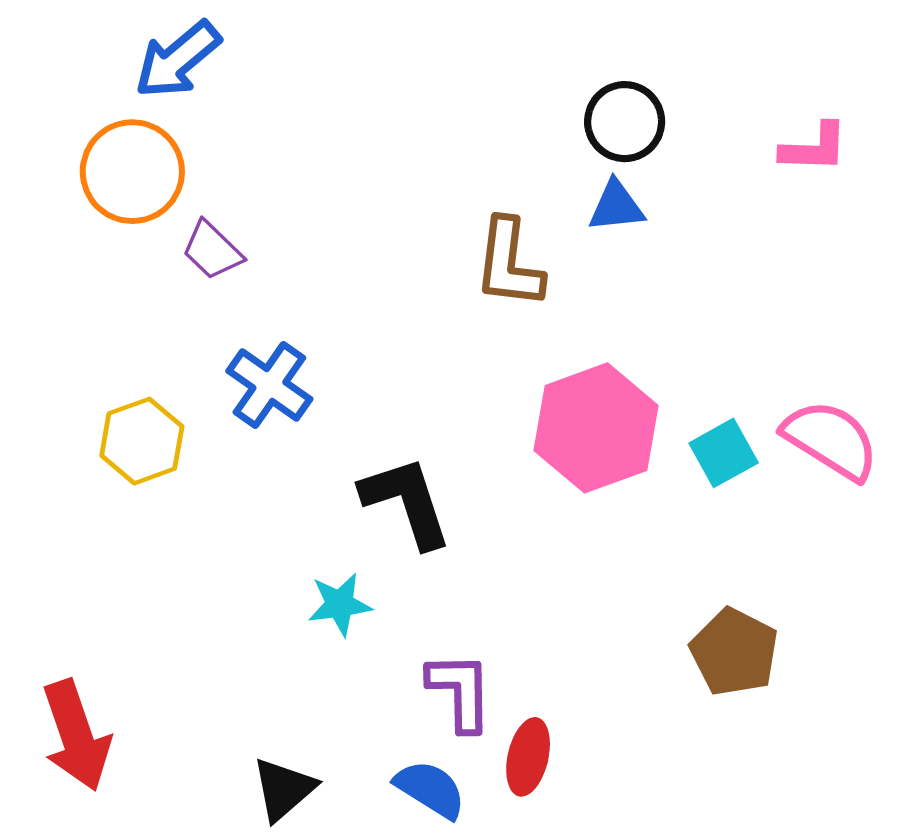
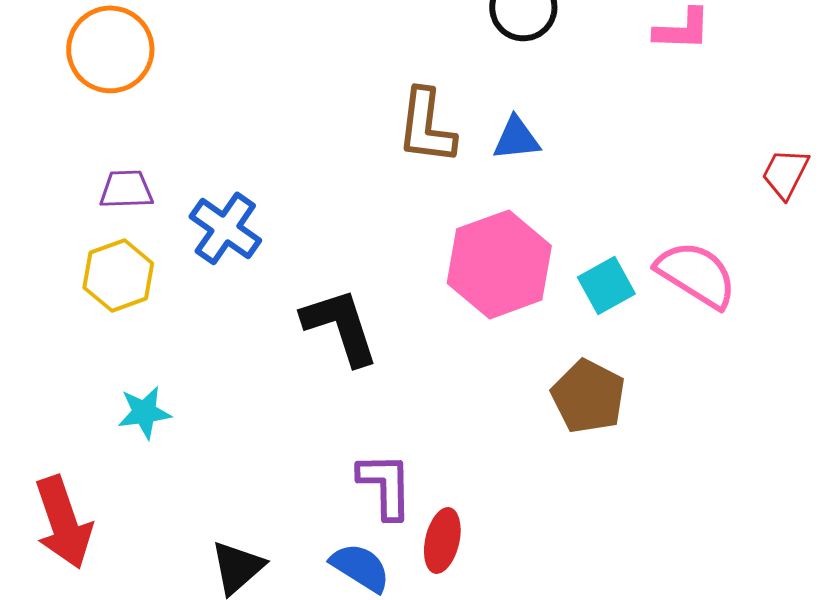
blue triangle: (616, 206) -> (516, 138), moved
purple trapezoid: (212, 250) -> (126, 189), moved, turned 134
cyan star: (340, 604) -> (144, 412), moved
brown pentagon: (734, 652) -> (588, 396), moved

